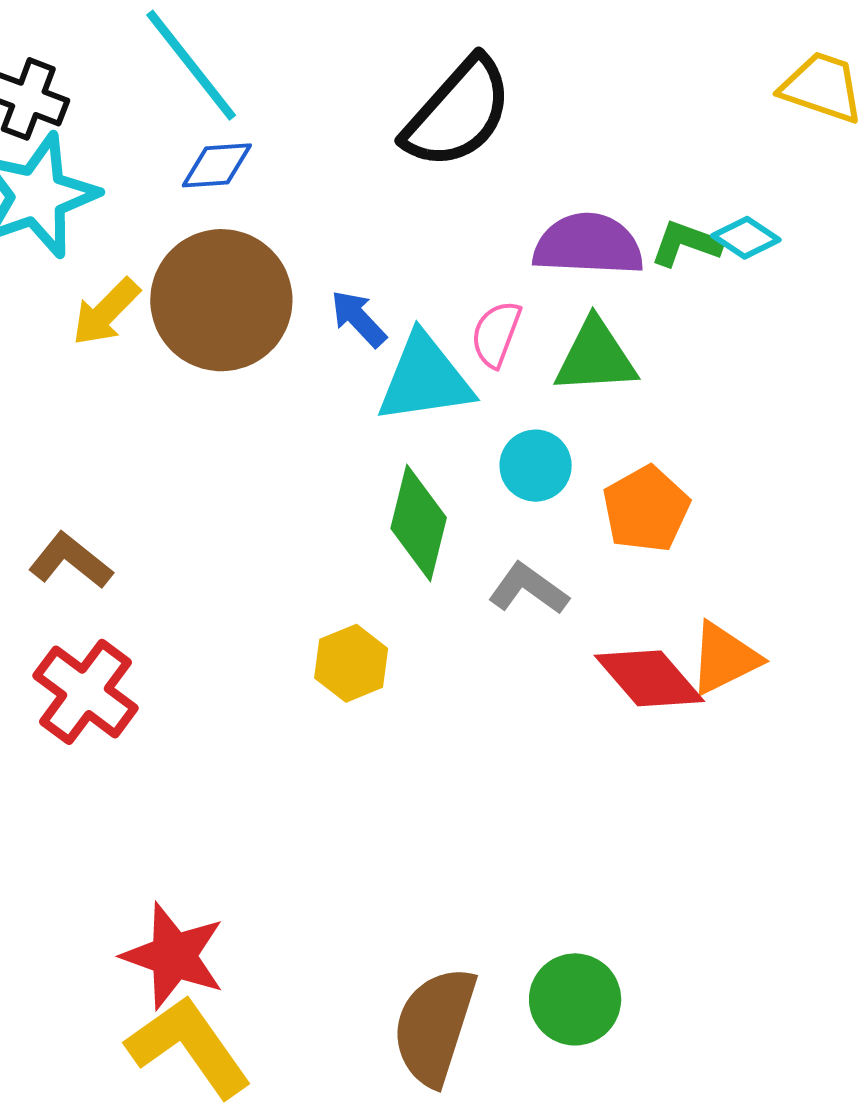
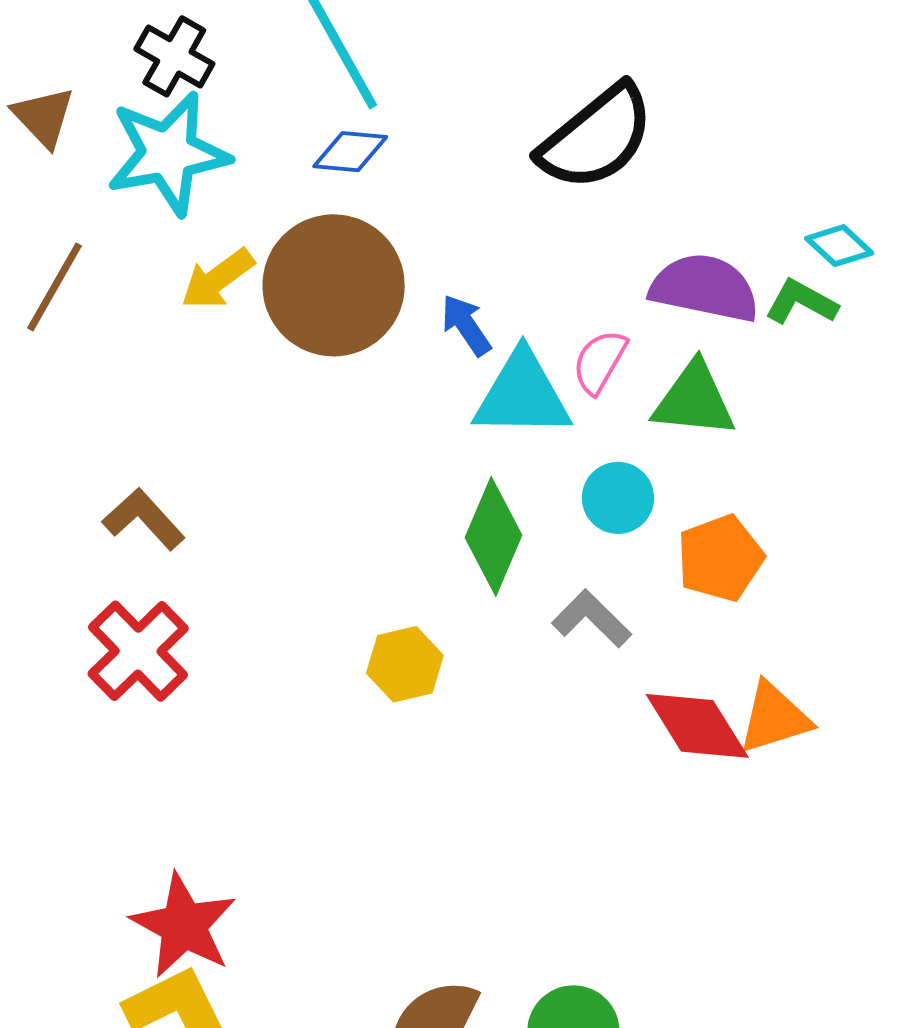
cyan diamond: (746, 238) -> (839, 246), moved

